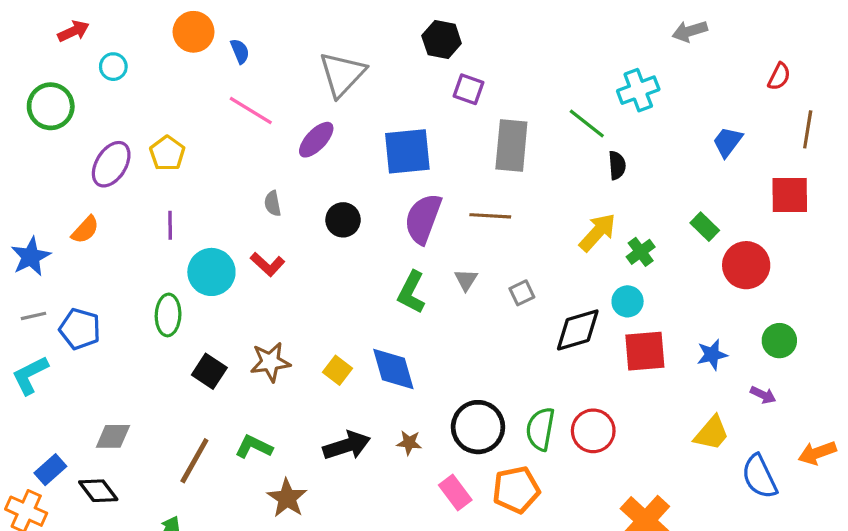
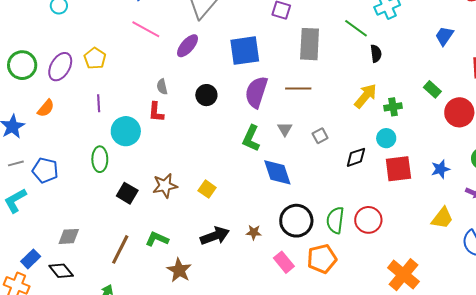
green circle: (51, 106) -> (22, 65), moved
green cross: (641, 252) -> (393, 107), turned 30
red L-shape: (268, 264) -> (156, 112), moved, turned 55
black diamond: (578, 330) -> (356, 157), size x0.7
blue diamond: (393, 369) -> (277, 172), moved

